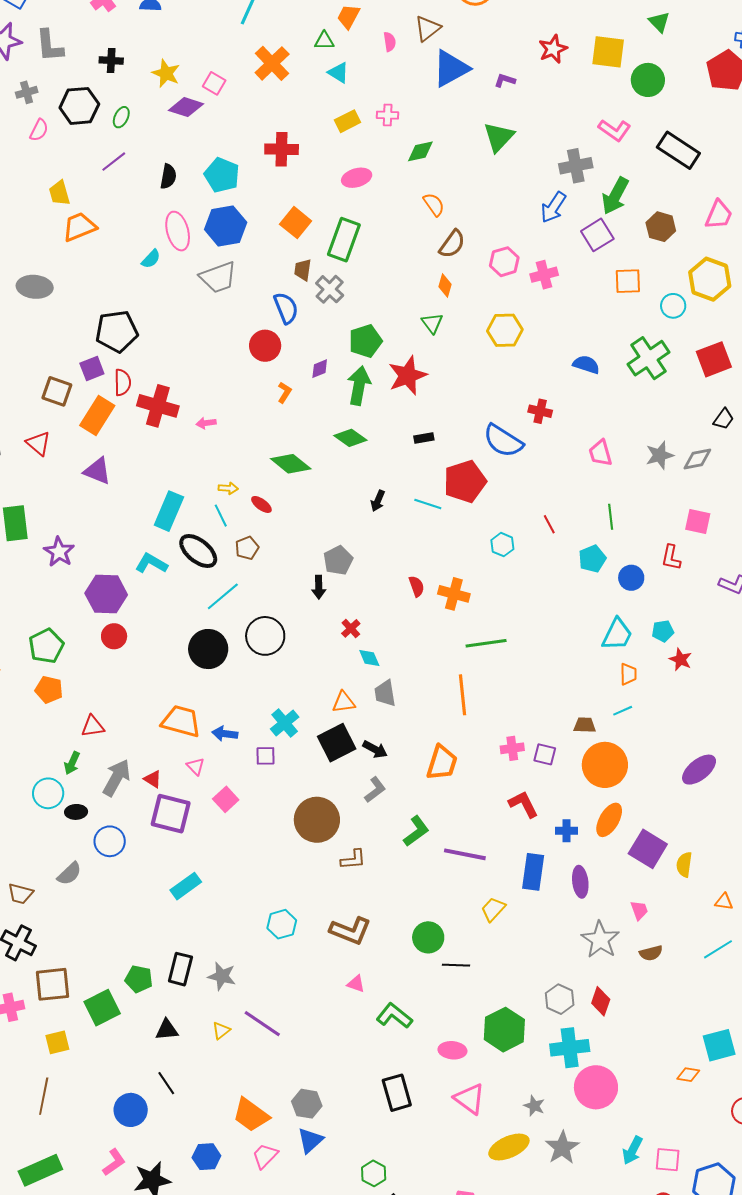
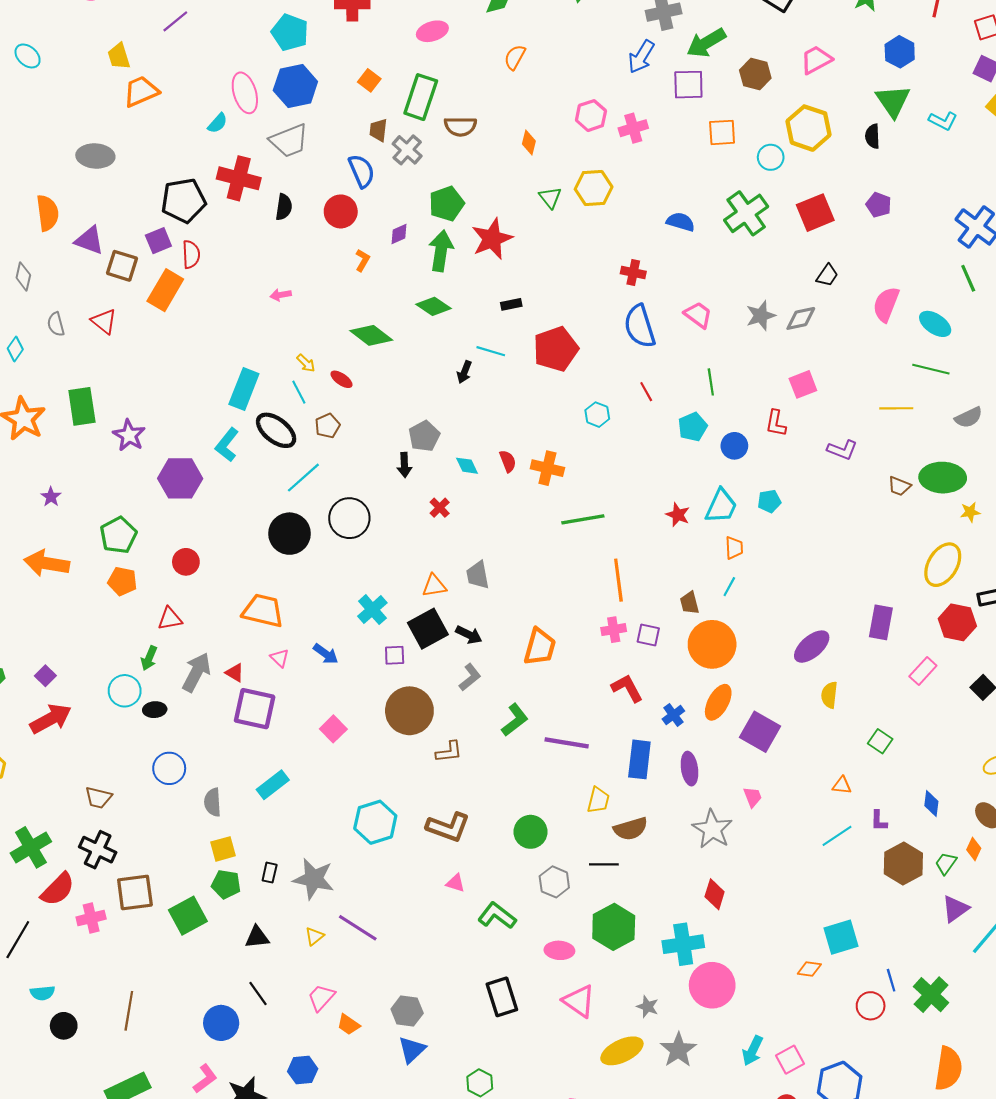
black semicircle: (168, 176) -> (284, 207), moved
green arrow: (615, 196) -> (706, 43), turned 33
orange semicircle: (434, 204) -> (515, 57), turned -115
pink trapezoid: (719, 215) -> (816, 60), turned -140
orange square: (296, 223) -> (369, 80), size x0.7
purple square: (597, 235) -> (688, 85), turned 32
brown semicircle: (452, 244) -> (460, 126), moved, turned 56
green triangle: (432, 323) -> (550, 198), moved
red cross: (158, 406) -> (239, 178), moved
blue semicircle: (503, 441) -> (640, 326), moved, turned 42
pink trapezoid: (600, 453) -> (698, 315), turned 144
purple triangle: (97, 471) -> (89, 240), moved
yellow arrow: (228, 488) -> (306, 363), turned 42
cyan line: (428, 504) -> (491, 351), moved
pink square: (698, 522) -> (803, 384), turned -32
cyan L-shape: (151, 563) -> (227, 445), turned -80
red circle: (114, 636) -> (186, 562), moved
cyan diamond: (369, 658) -> (467, 466), moved
red star: (681, 659) -> (678, 515), moved
orange line: (462, 695) -> (618, 580), moved
cyan line: (623, 711) -> (729, 587), turned -36
brown trapezoid: (585, 725) -> (690, 603), turned -105
blue arrow: (225, 734) -> (326, 654), moved, turned -150
purple square: (265, 756) -> (395, 655), moved
pink square: (226, 799) -> (333, 729), moved
blue cross: (566, 831) -> (673, 715), turned -35
blue circle: (110, 841) -> (169, 768), moved
yellow semicircle: (684, 864) -> (829, 695), moved
gray semicircle: (69, 874) -> (213, 802), moved, turned 132
yellow trapezoid: (493, 909) -> (598, 800), turned 152
cyan hexagon: (282, 924) -> (375, 822), size x1.4
brown semicircle: (651, 953) -> (631, 829), moved, size x1.4
black line: (456, 965) -> (604, 864), moved
black rectangle: (180, 969) -> (270, 873), size x0.6
gray star: (222, 976) -> (314, 879), size x1.4
gray hexagon: (560, 999) -> (554, 882), moved
yellow square: (57, 1042) -> (223, 849), moved
orange trapezoid: (251, 1115) -> (348, 1025), size x0.6
pink trapezoid: (265, 1156) -> (321, 998), moved
pink square: (668, 1160) -> (790, 1060), turned -32

